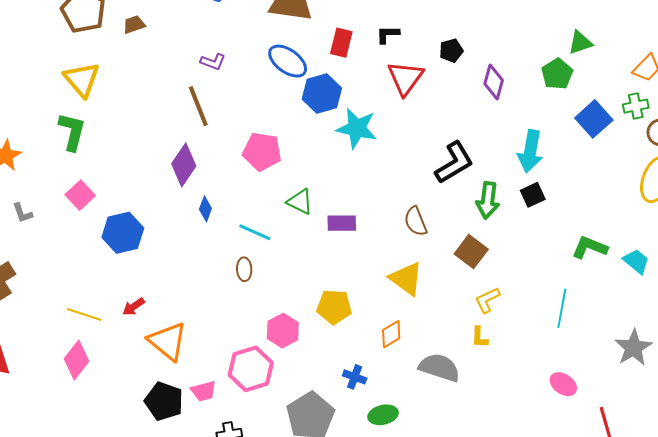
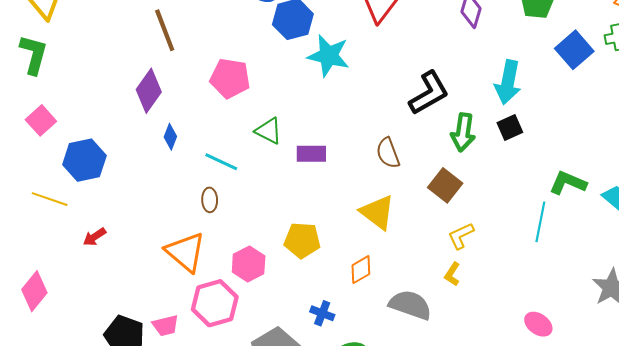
cyan line: (562, 308) -> (540, 222), moved
yellow line: (84, 315) -> (50, 199), moved
yellow L-shape: (480, 337) -> (452, 274), turned 30
orange triangle: (168, 341) -> (185, 252), moved

